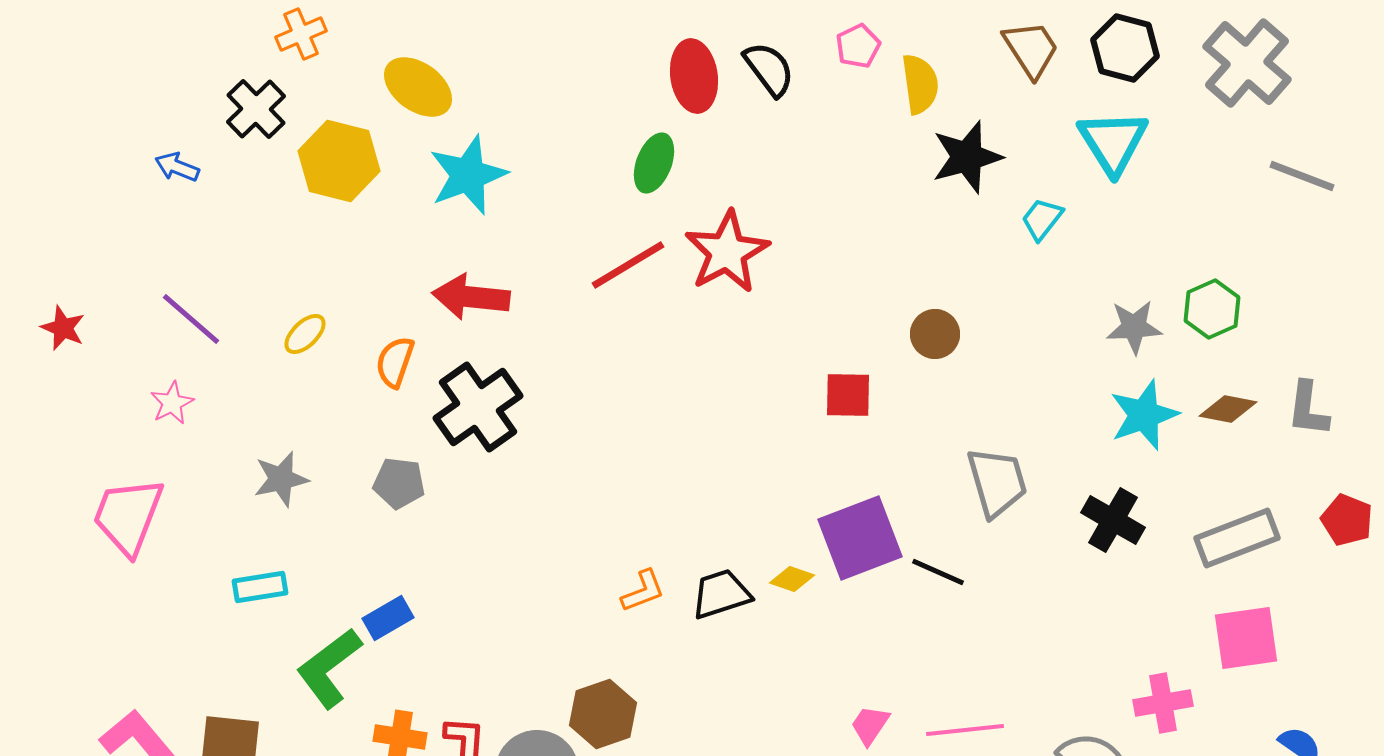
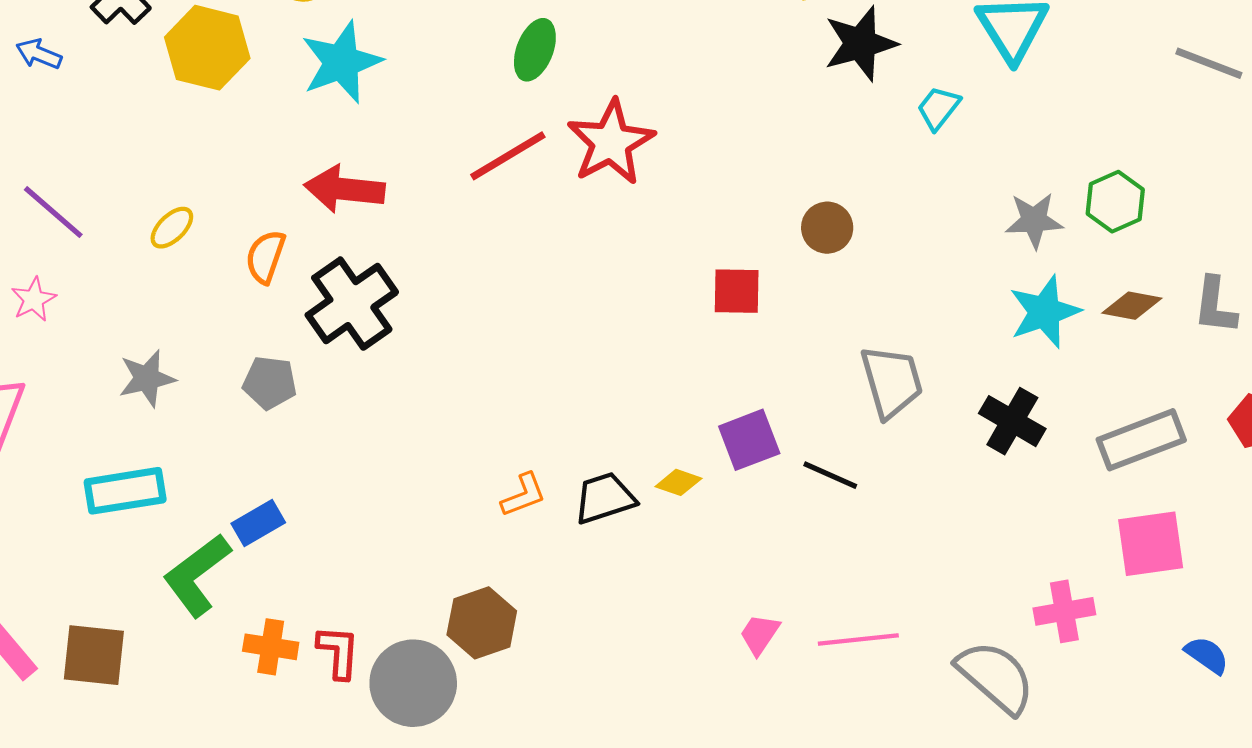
purple square: (860, 538) -> (749, 440), size x0.7
cyan rectangle: (260, 587) -> (125, 491), size x1.4

